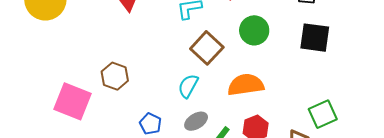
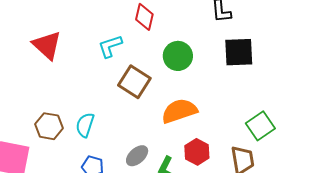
cyan semicircle: (188, 86) -> (85, 125), moved

